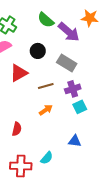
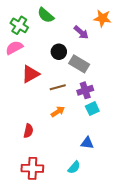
green semicircle: (46, 20) -> (46, 15), moved
purple arrow: (69, 32) -> (81, 32), size x0.7
black circle: (38, 51) -> (59, 52), moved
cyan semicircle: (47, 158) -> (74, 167), moved

